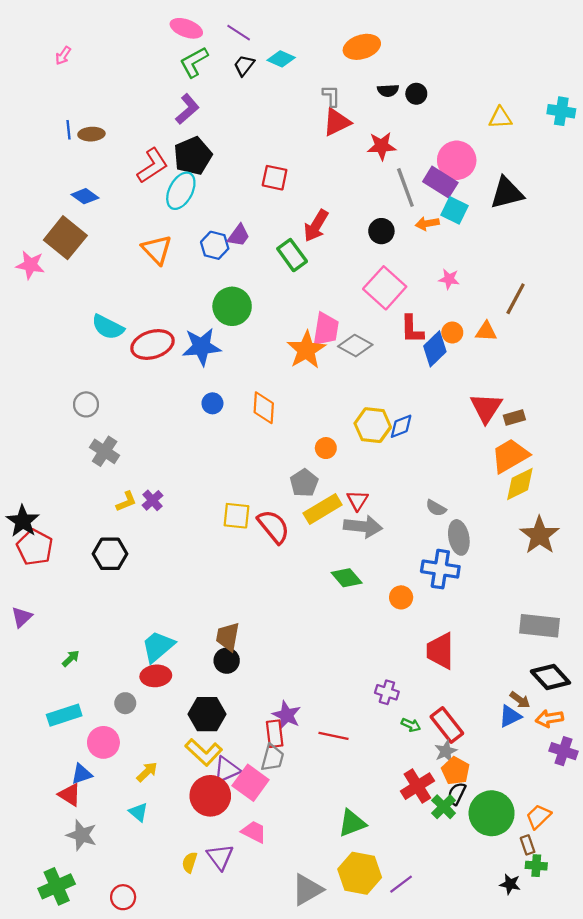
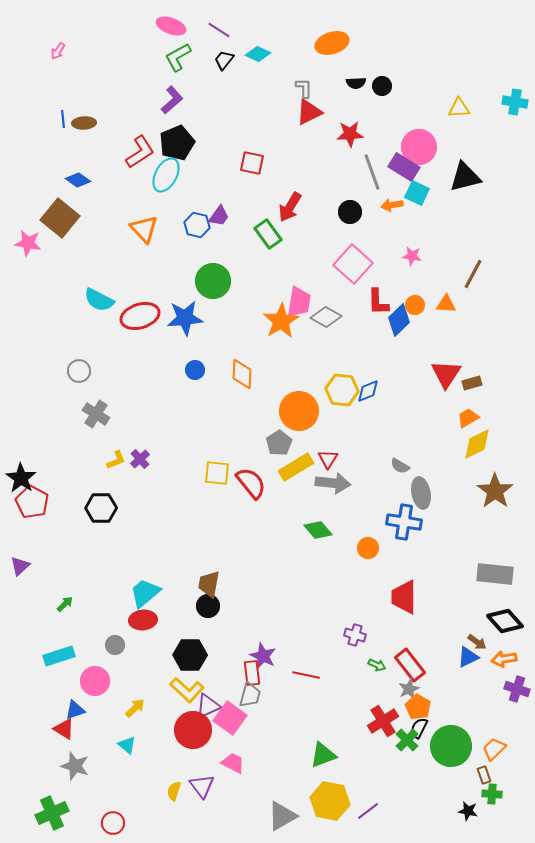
orange circle: (326, 448) -> (299, 411), size x2.0
orange trapezoid: (510, 456) -> (468, 418), size x0.6

